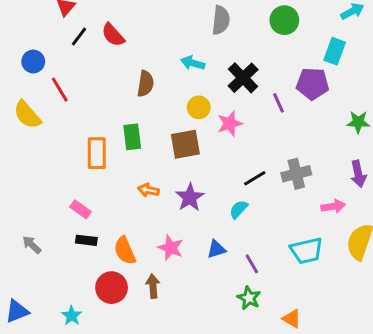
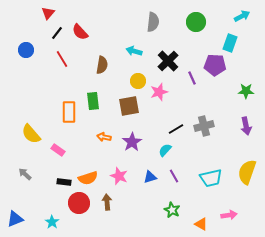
red line: (60, 90) -> (62, 59), moved
yellow semicircle: (27, 115) -> (31, 134), moved
pink arrow: (333, 206) -> (229, 215), moved
black rectangle: (86, 240) -> (64, 182), moved
orange semicircle: (125, 251) -> (88, 178), turned -84
purple line: (252, 264) -> (174, 176), moved

